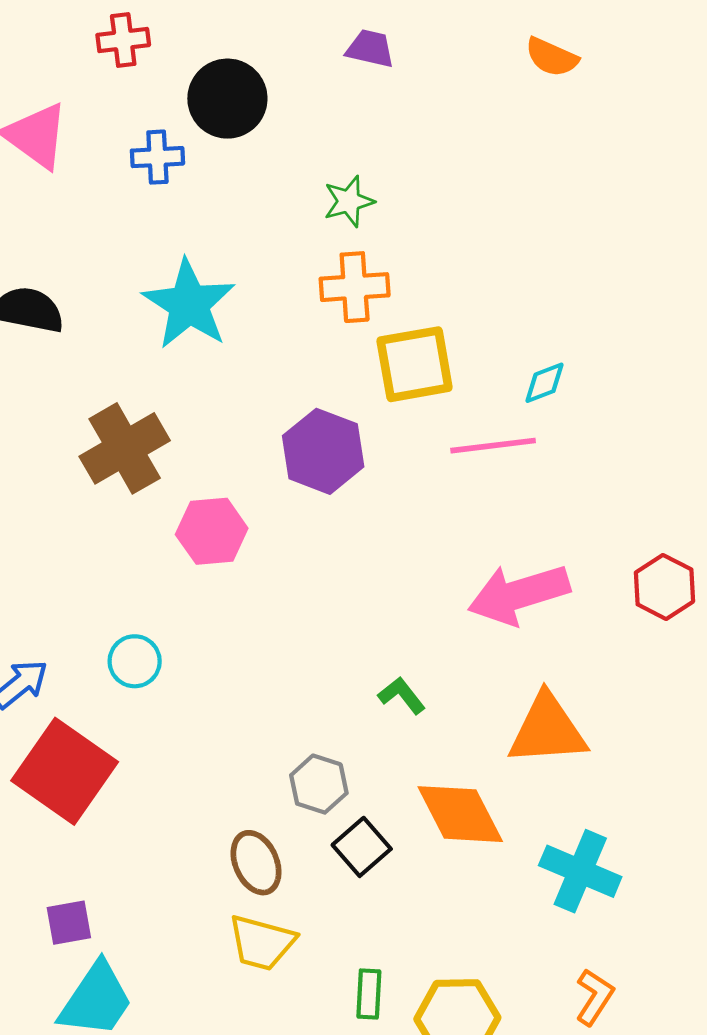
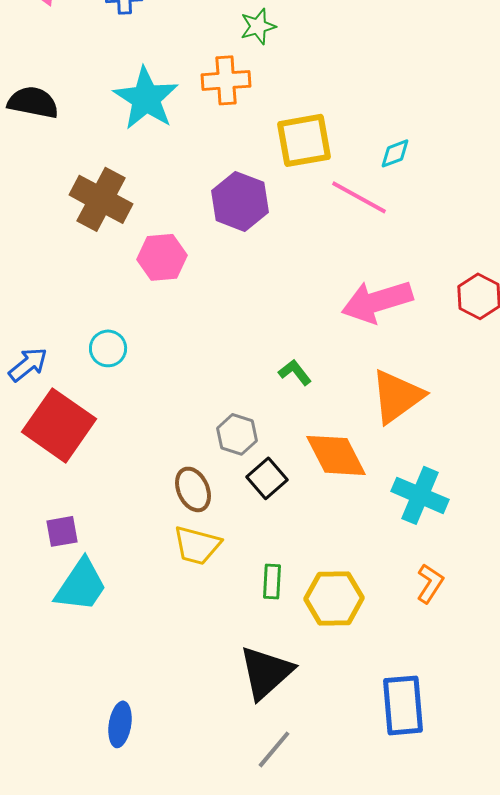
orange cross: (355, 287) -> (226, 80), moved
pink line: (493, 446) -> (359, 197), turned 36
brown cross: (125, 448) -> (101, 199), turned -32
orange triangle: (547, 730) -> (397, 396), turned -32

